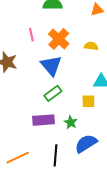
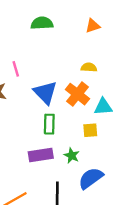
pink line: (31, 35) -> (16, 69), moved
orange cross: (59, 39) -> (77, 94), moved
green rectangle: (53, 93) -> (49, 124), turned -48

